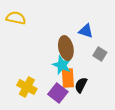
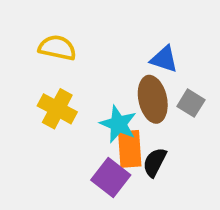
yellow semicircle: (16, 18) -> (57, 48), moved
brown ellipse: (66, 48) -> (153, 99), moved
yellow cross: (27, 87) -> (57, 109), moved

